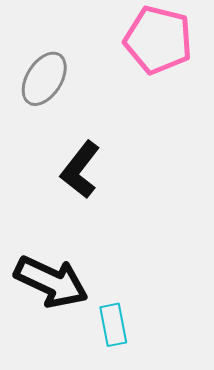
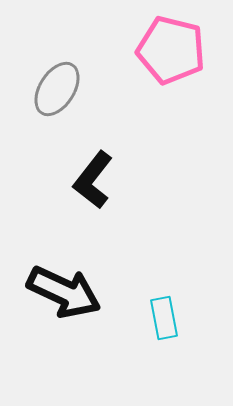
cyan rectangle: (113, 325) -> (164, 318), moved

